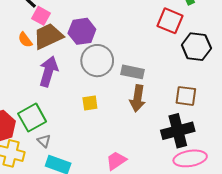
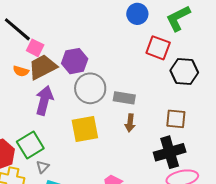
orange semicircle: (25, 40) -> (21, 71), turned -35
brown arrow: (138, 98) -> (130, 123), size x0.7
yellow square: (90, 103) -> (85, 129), size x1.8
gray triangle: (44, 141) -> (43, 167), turned 32

